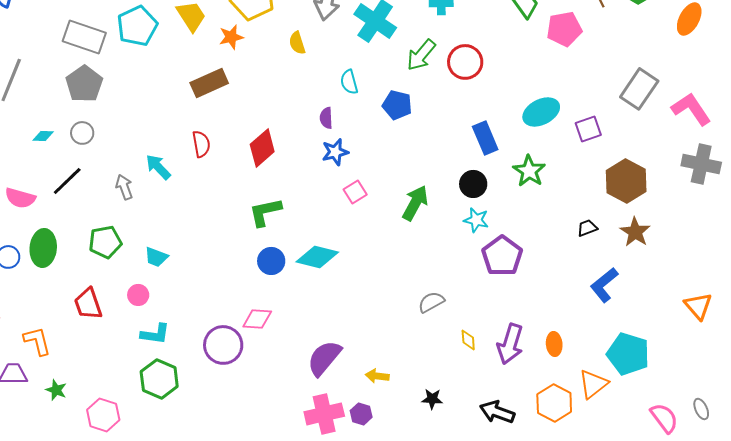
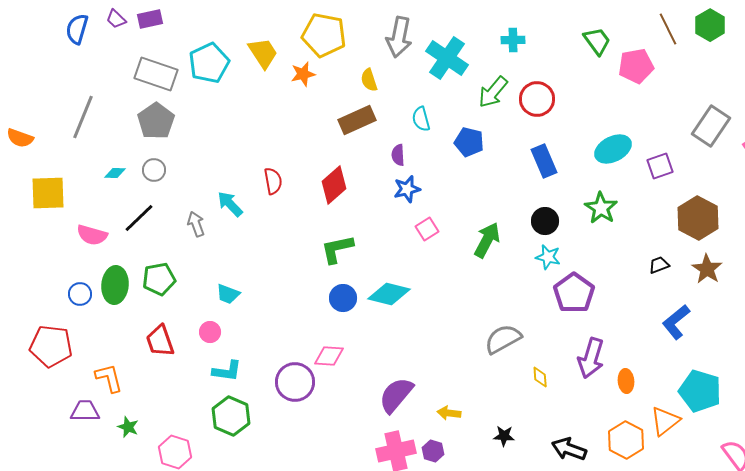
brown rectangle: (209, 83) -> (357, 120), moved
blue rectangle: (485, 138) -> (544, 161), moved
green pentagon: (105, 242) -> (159, 279), moved
gray semicircle: (431, 302) -> (503, 339), size x1.4
purple arrow: (510, 344) -> (591, 358), moved

